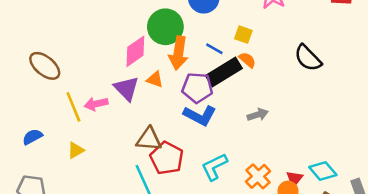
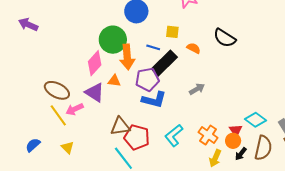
orange semicircle: (247, 60) -> (194, 48), moved
brown ellipse: (45, 66) -> (57, 90), moved
yellow triangle: (76, 150) -> (68, 147), turned -32

